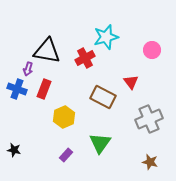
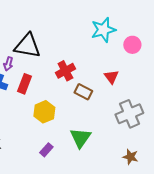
cyan star: (106, 37) -> (103, 30), moved
red cross: (85, 58) -> (65, 71), moved
brown rectangle: (103, 97) -> (83, 92), size x0.7

